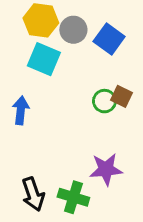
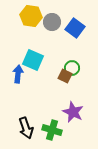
cyan square: (44, 59) -> (33, 60), moved
brown square: (121, 96) -> (65, 76), moved
purple star: (106, 169) -> (73, 112), turned 30

